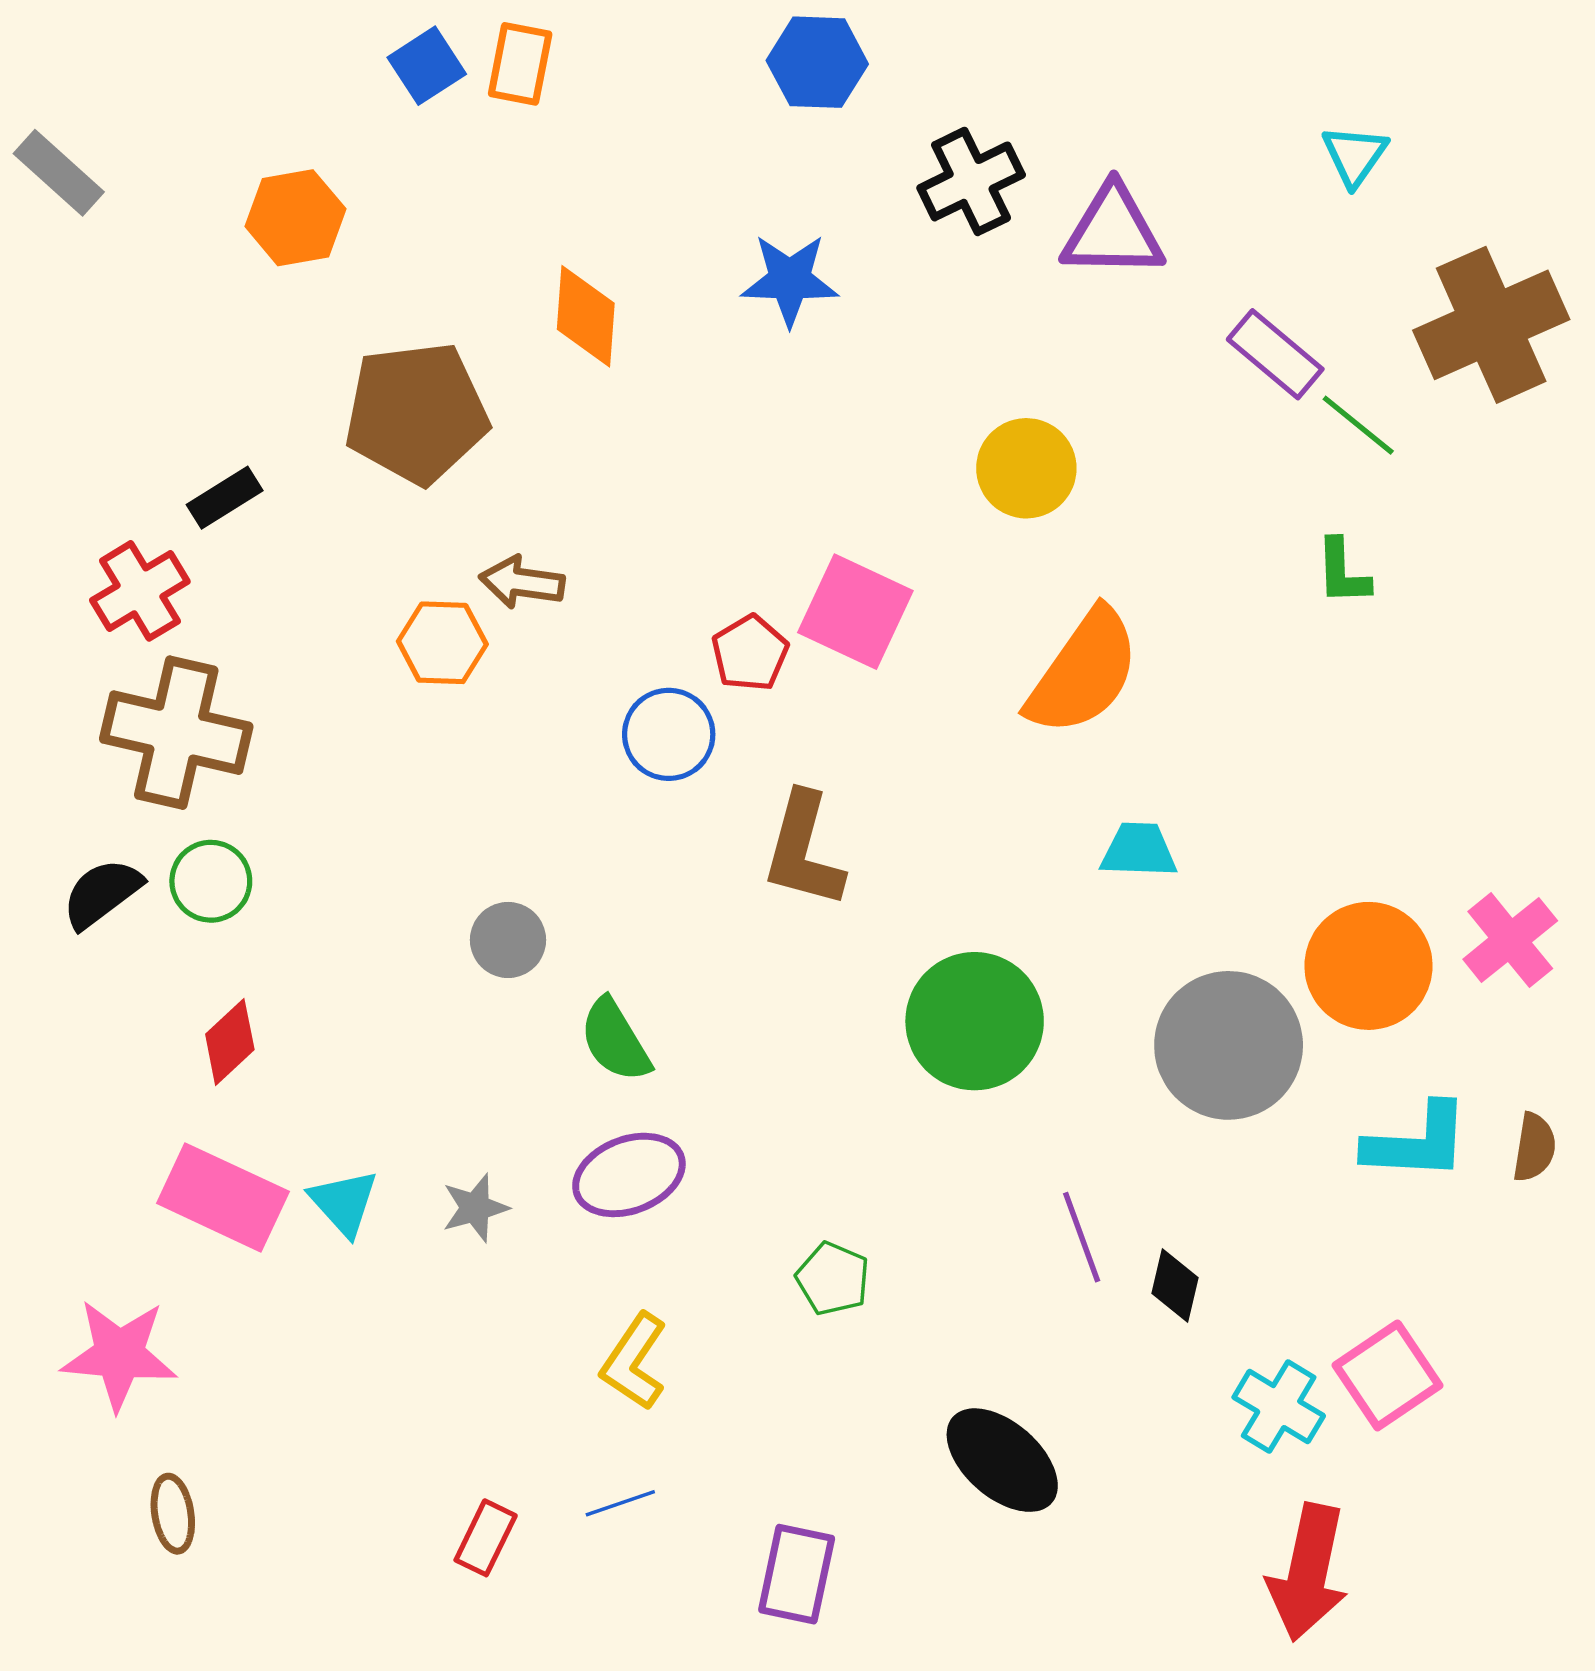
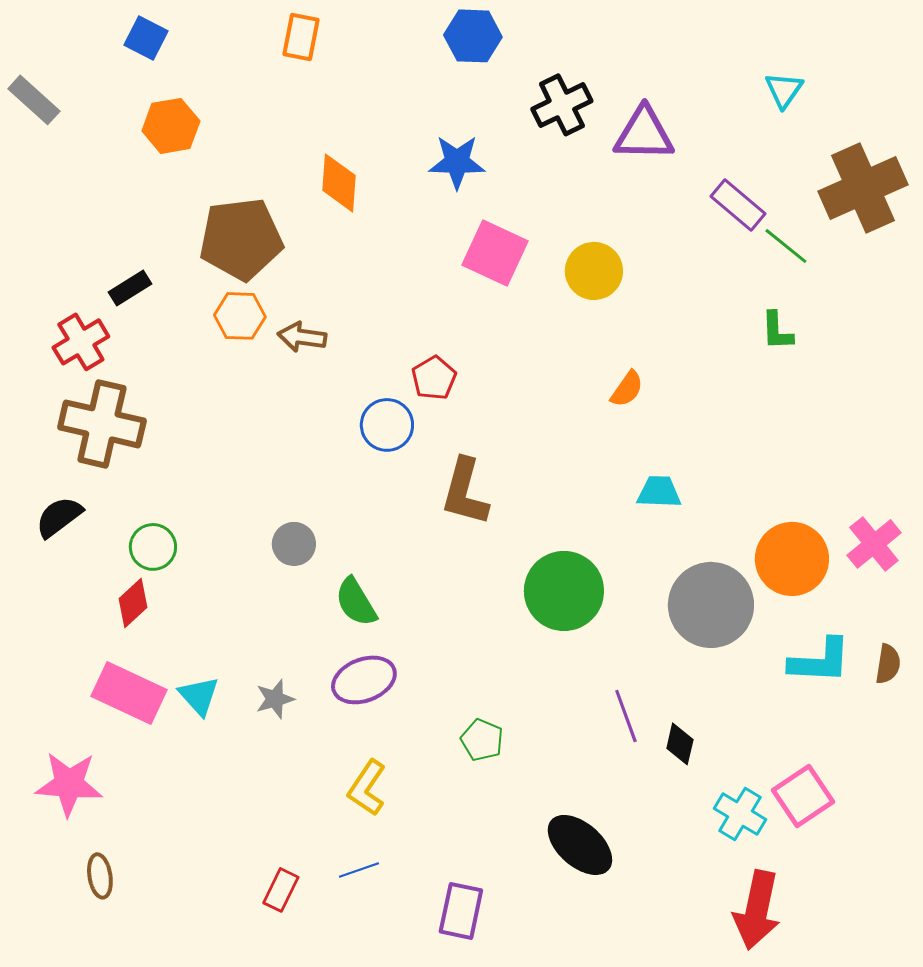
blue square: (427, 66) -> (146, 38), moved, turned -30
pink square: (855, 612) -> (495, 253), moved
orange hexagon: (442, 643) -> (240, 316), moved
orange semicircle: (1083, 672) -> (627, 389), size x0.5
green circle: (211, 881) -> (153, 547), moved

